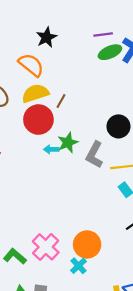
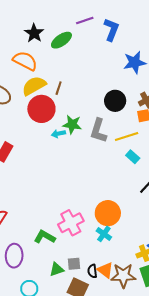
green ellipse: (110, 52) -> (61, 40), moved
green star: (68, 143) -> (72, 124), turned -30
pink cross: (46, 247) -> (71, 223), turned 30

